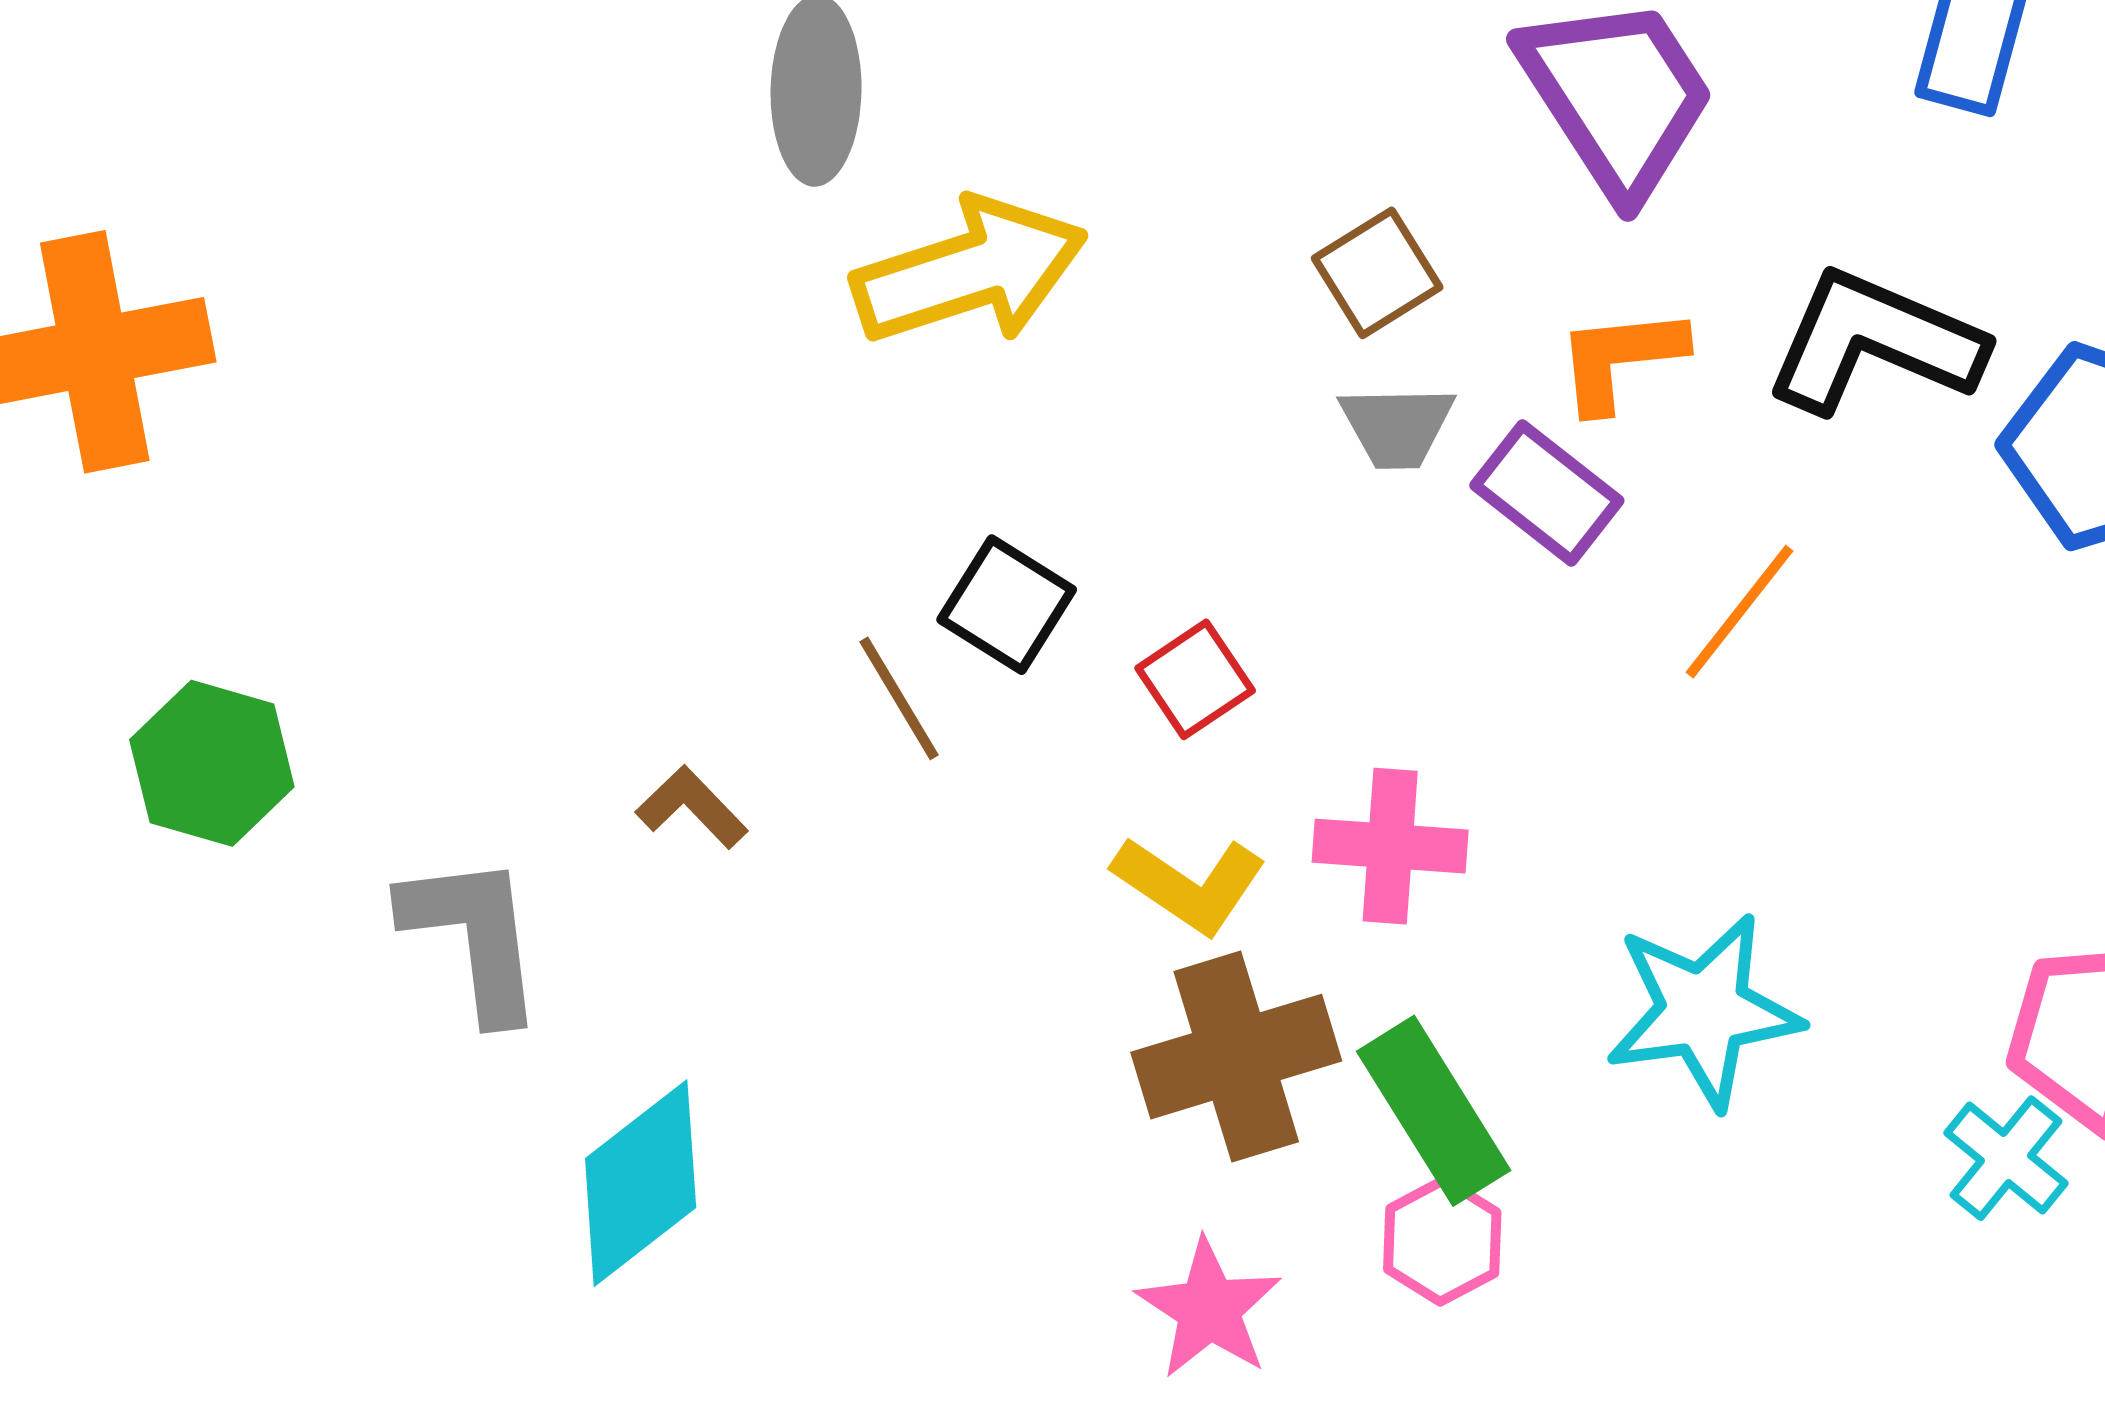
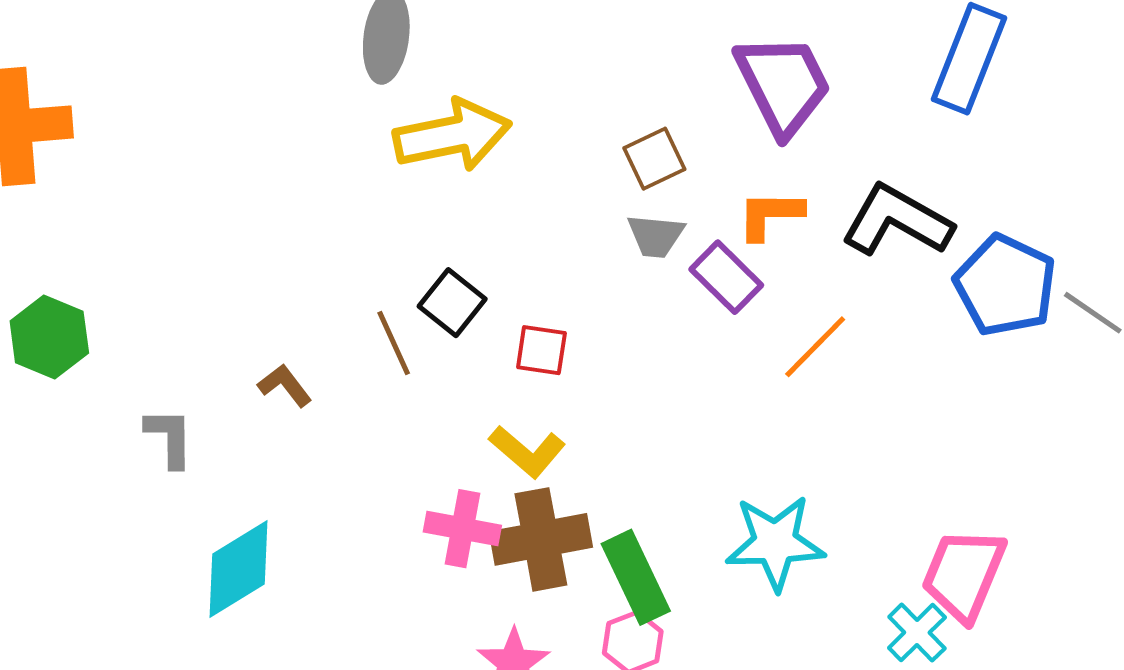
red square: (1195, 679) -> (541, 350), turned 36
pink cross: (1390, 846) -> (462, 529), moved
gray L-shape: (474, 937) -> (169, 438), size x0.7

